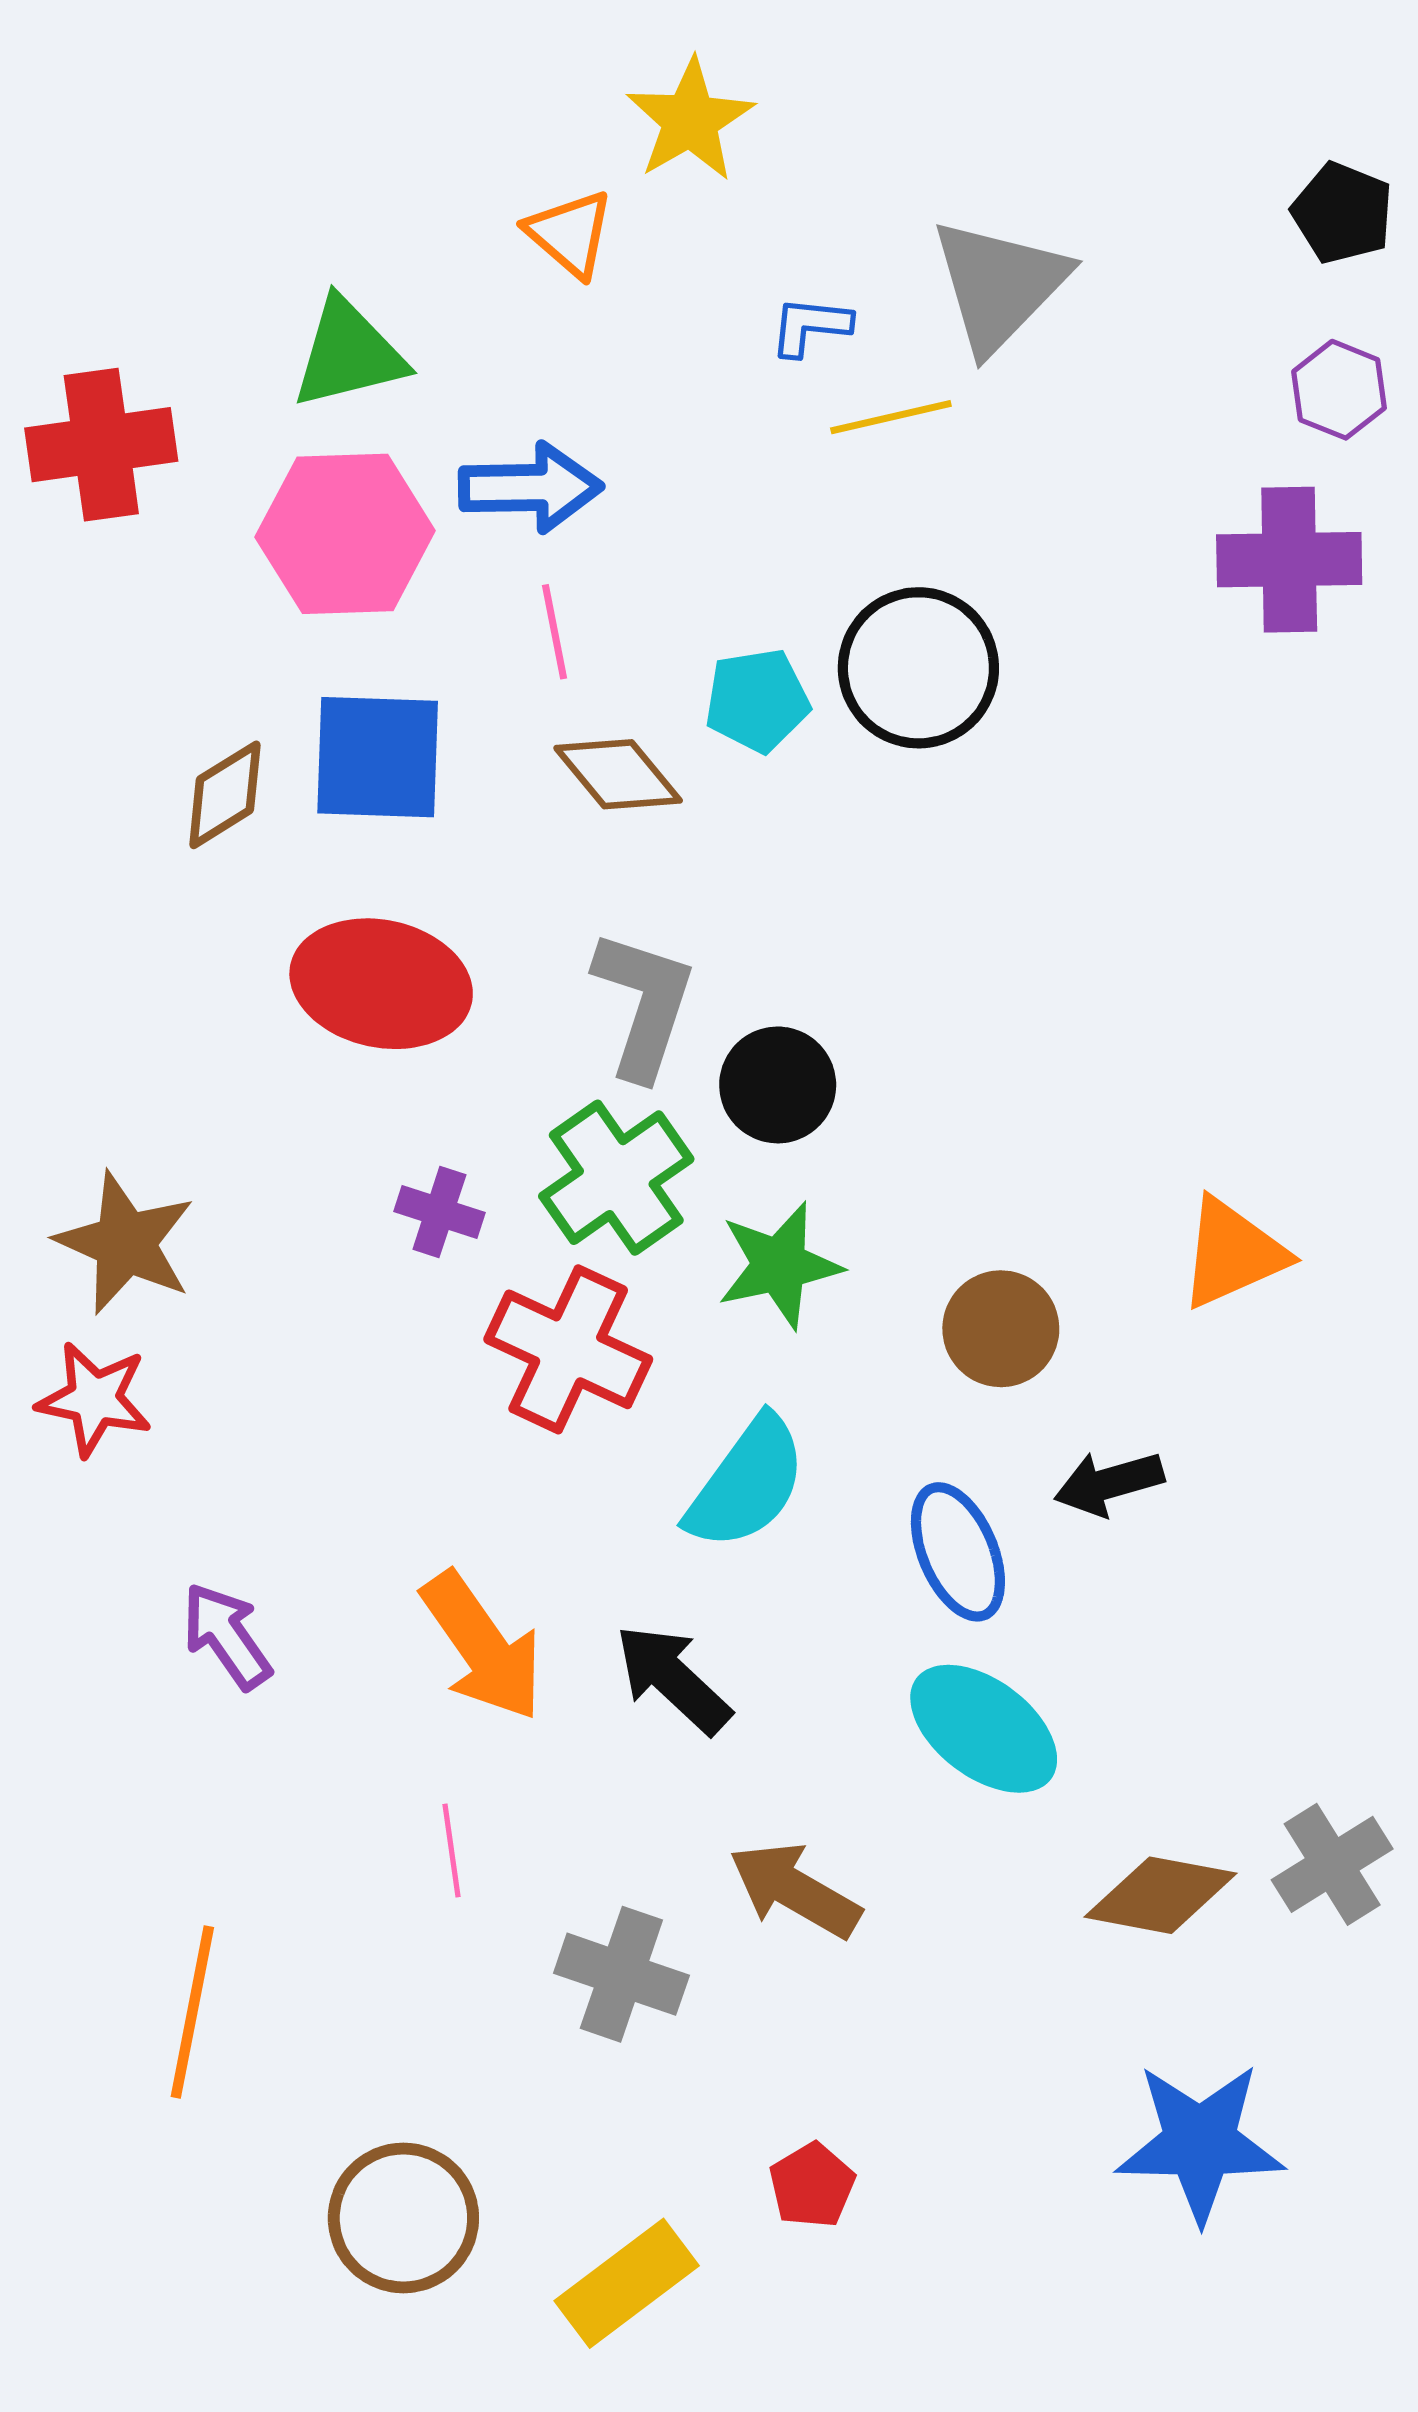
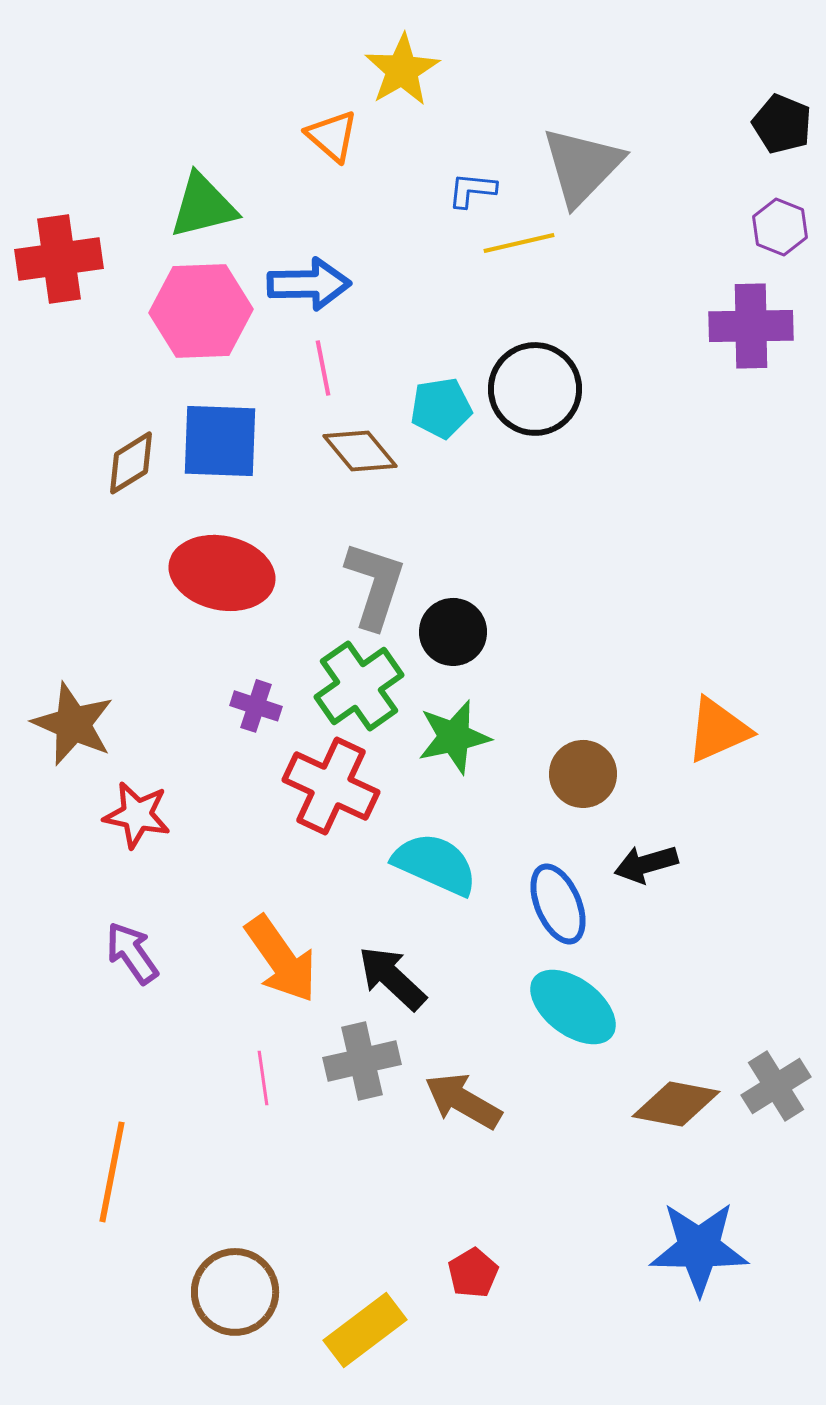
red star: (94, 1399) -> (137, 815), moved
cyan semicircle: (747, 1483) -> (435, 864), turned -102
gray cross: (621, 1974) -> (362, 1061), moved, turned -32

